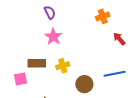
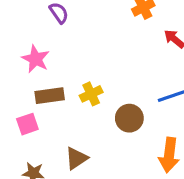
pink star: (53, 37) -> (36, 59), moved

